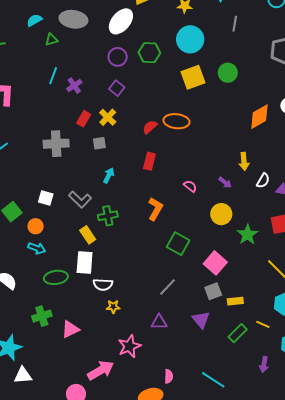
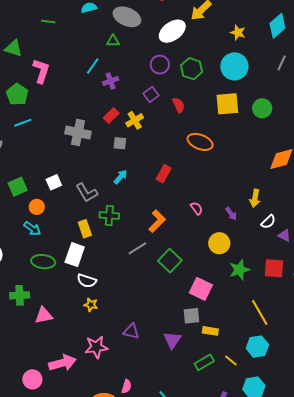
green triangle: (51, 40) -> (113, 41), moved
red semicircle: (150, 127) -> (179, 105), moved, turned 91
white square: (46, 198) -> (54, 182), turned 35
pink square: (215, 263) -> (201, 289), turned -30
gray line: (167, 287) -> (137, 248), moved

